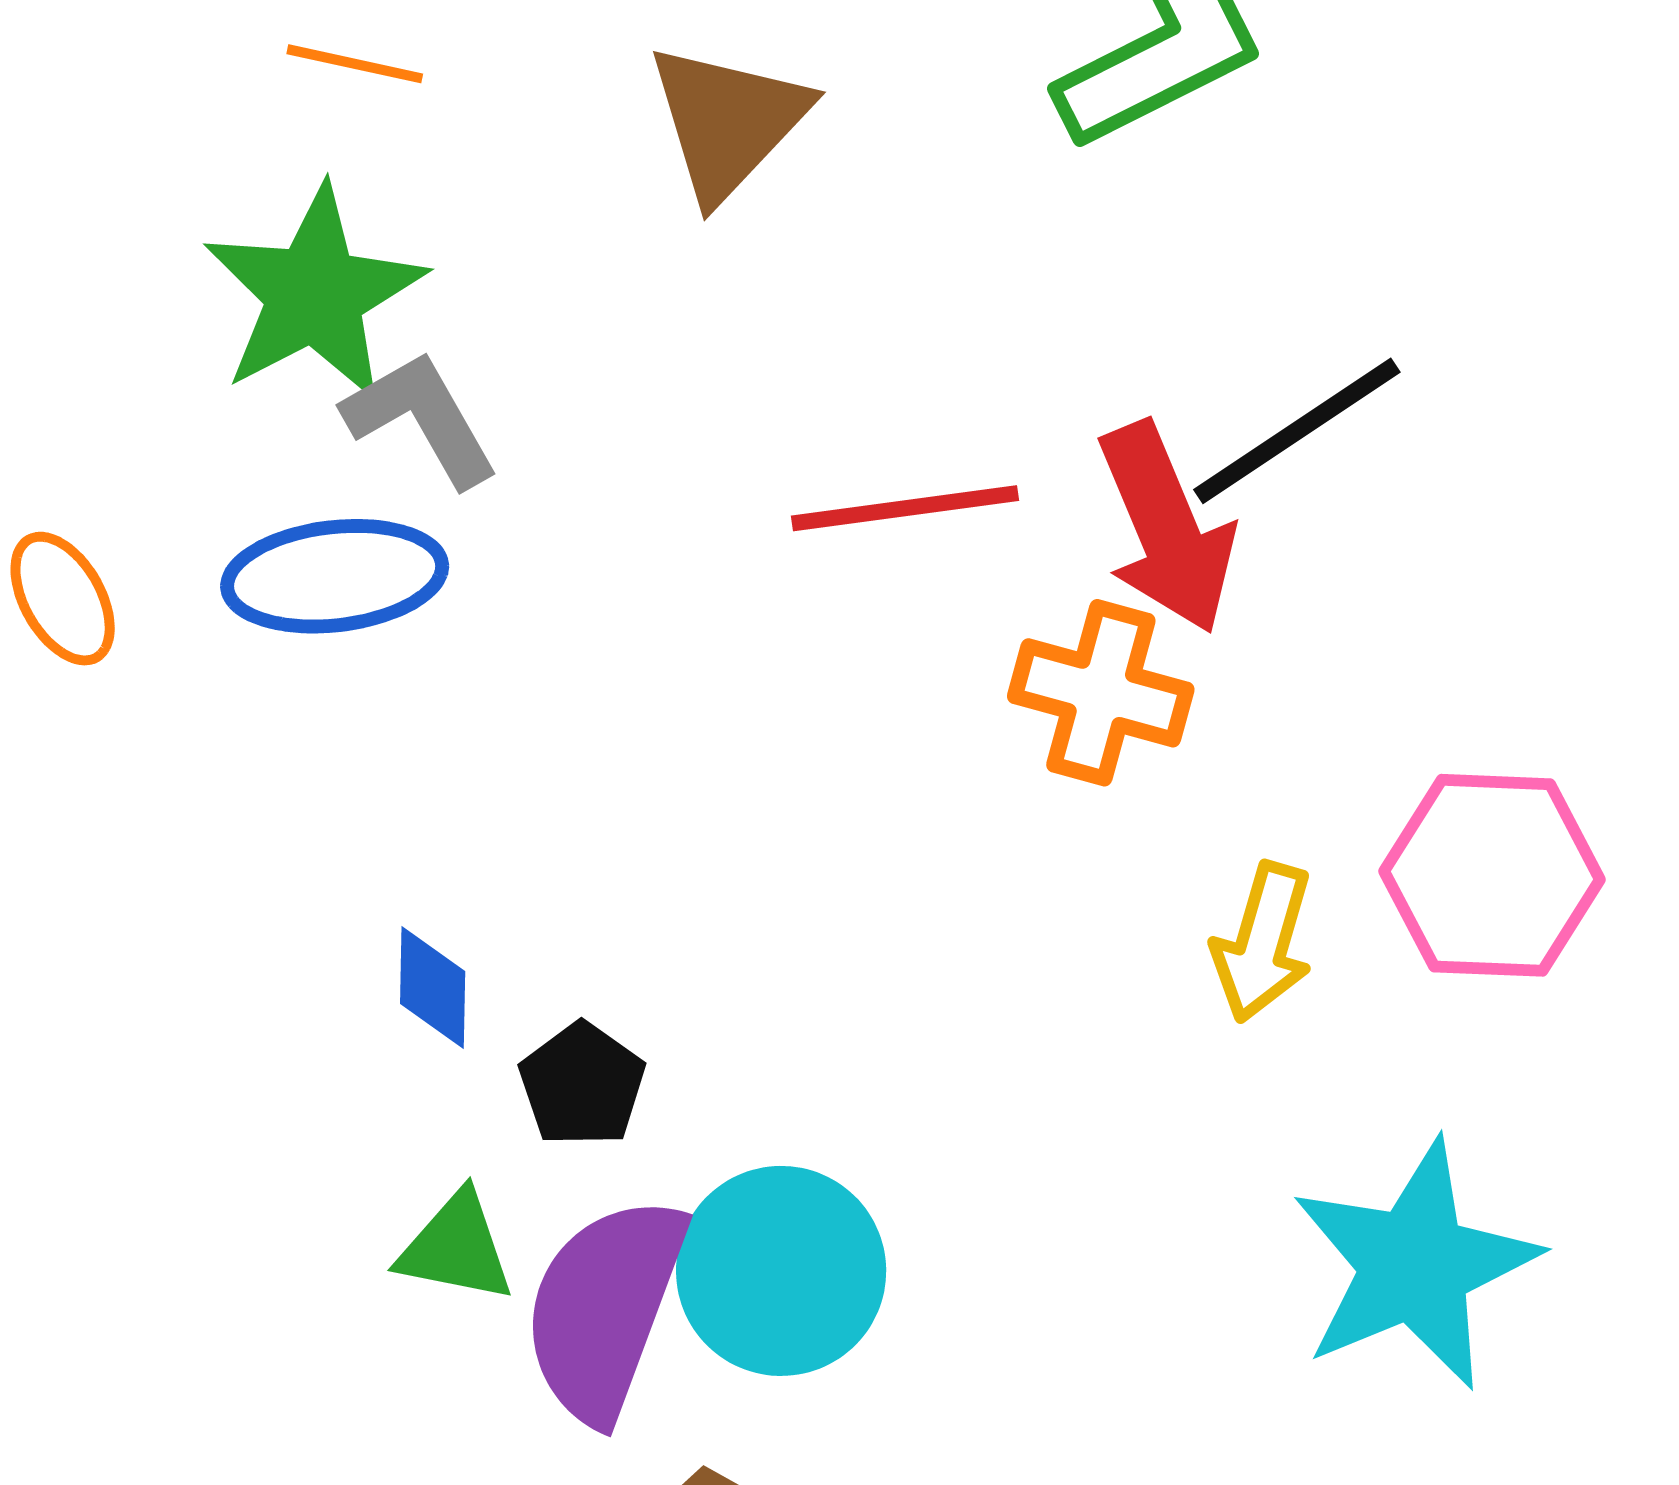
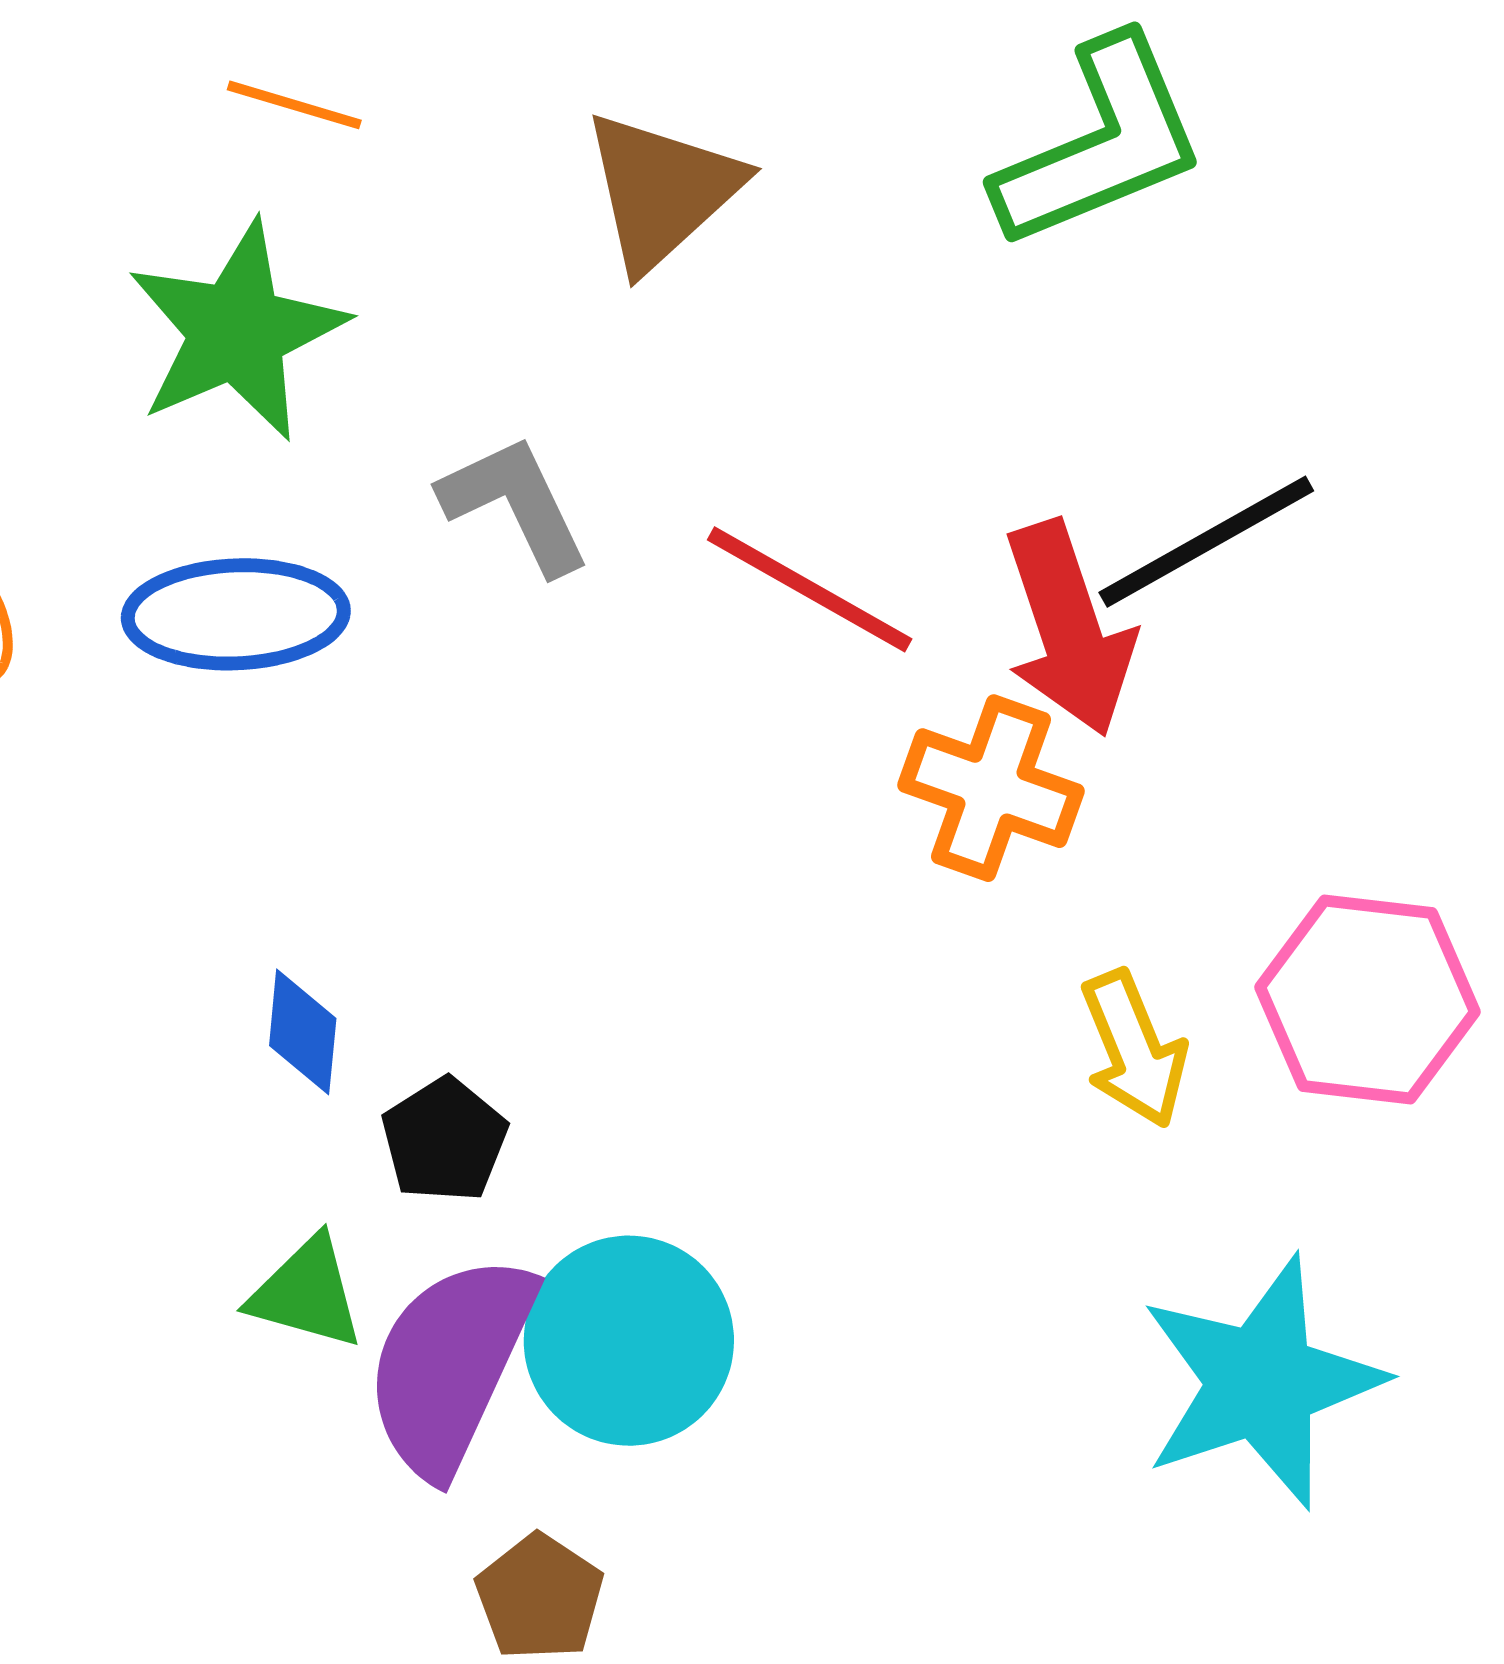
gray L-shape: (421, 419) -> (515, 504), moved
red line: (905, 508) -> (810, 589), turned 33
yellow arrow: (1263, 942) -> (1134, 1049), turned -43

